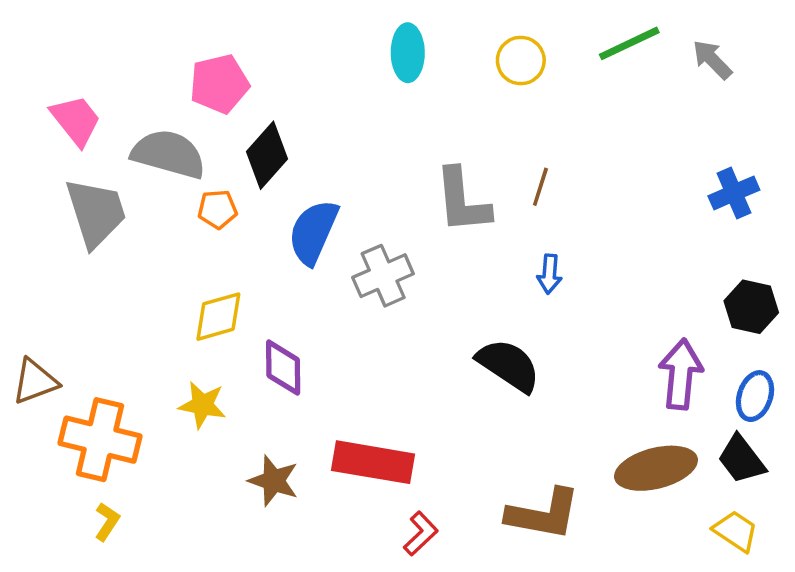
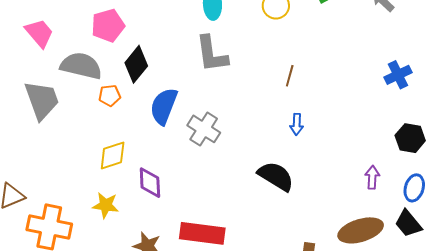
pink trapezoid: (76, 120) -> (39, 33), moved
gray L-shape: (462, 201) -> (212, 54), moved
gray cross: (383, 276) -> (204, 129), turned -32
purple arrow: (681, 374) -> (372, 177), size x0.6

